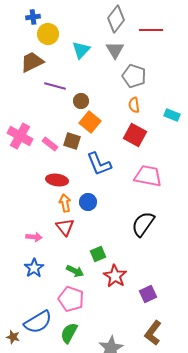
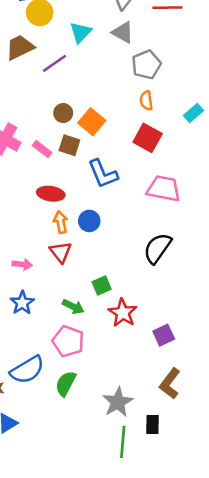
gray triangle: (115, 50) -> (123, 32), turned -30
gray pentagon: (134, 76) -> (146, 65), turned 30
purple line: (55, 86) -> (54, 63), moved, turned -50
brown circle: (81, 101) -> (63, 113), moved
cyan rectangle: (172, 115) -> (193, 113), turned -63

